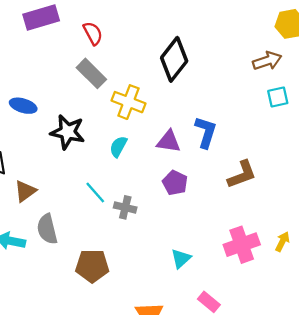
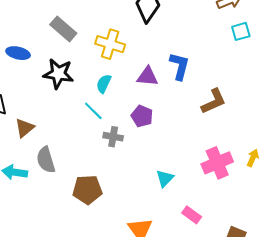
gray rectangle: (91, 73) -> (63, 29), moved
purple pentagon: (175, 183) -> (142, 116), moved
cyan line: (95, 193) -> (93, 111), moved

